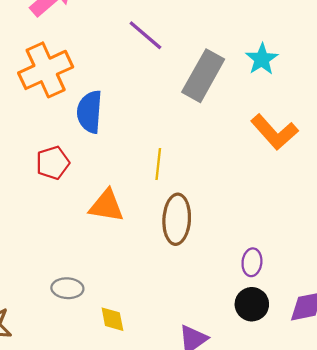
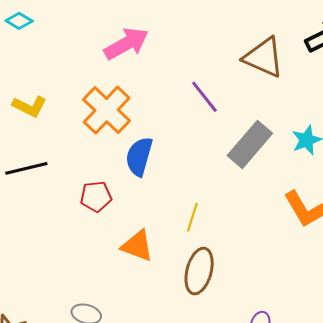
orange cross: (46, 70) -> (107, 110), turned -33

